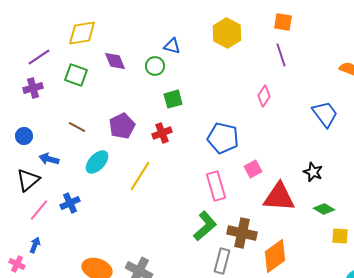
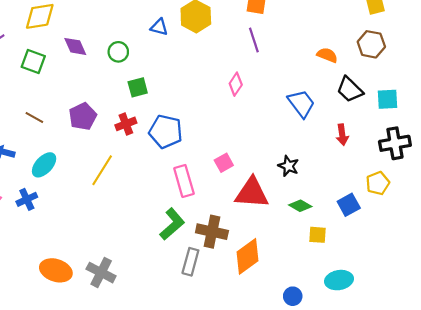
blue triangle: (172, 46) -> (159, 27), moved
blue pentagon: (223, 138) -> (166, 132), moved
cyan ellipse: (97, 162) -> (44, 165), moved

